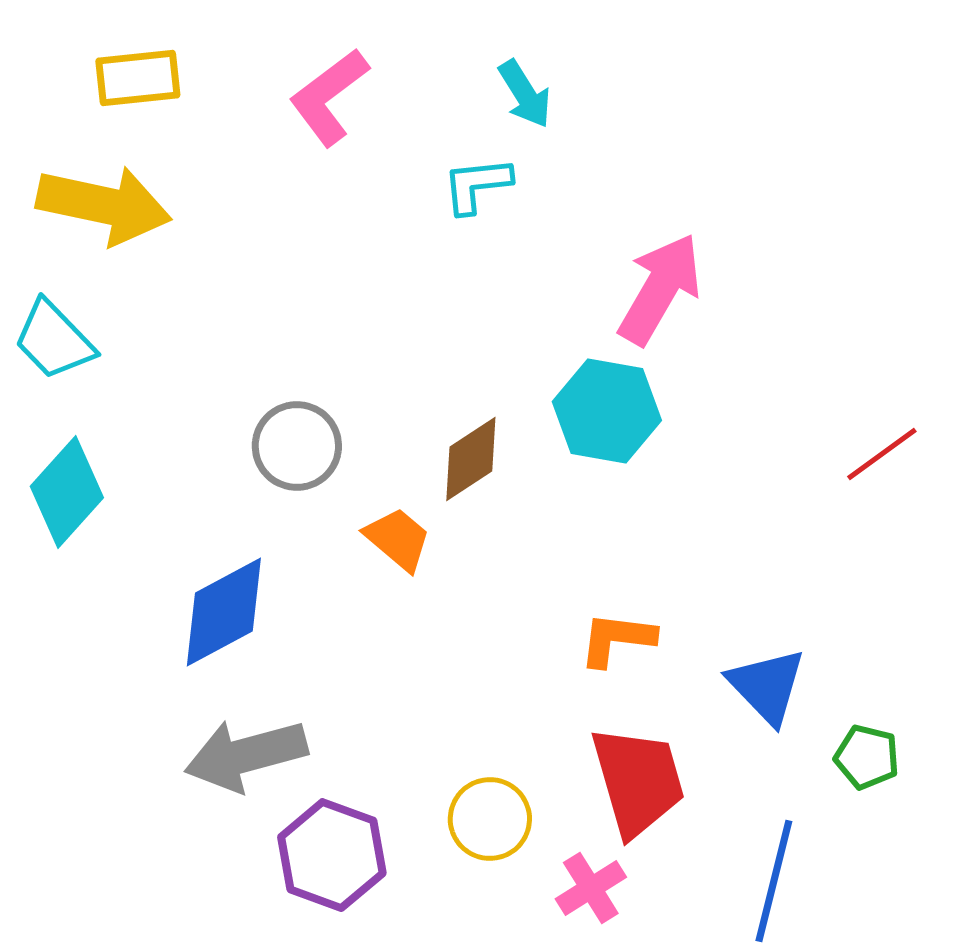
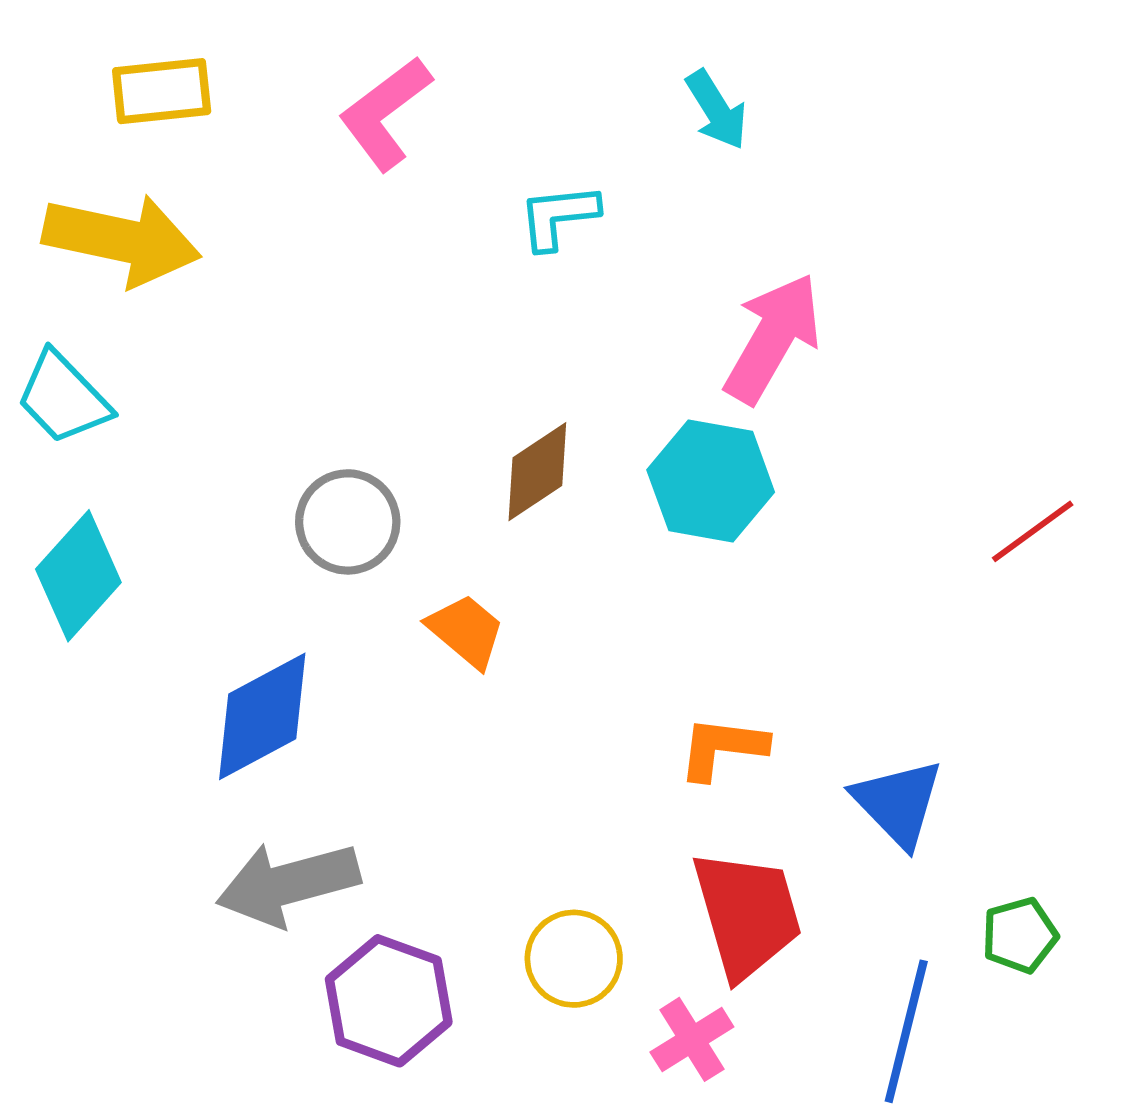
cyan arrow: (525, 94) -> (717, 110), moved
brown diamond: (471, 459) -> (537, 472), moved
green pentagon: (867, 757) -> (1020, 935), moved, turned -30

